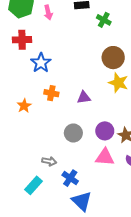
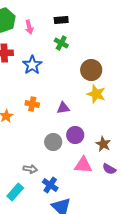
green cross: (104, 20) -> (61, 43), moved
blue star: (41, 63) -> (32, 65), moved
purple circle: (105, 131) -> (75, 135), moved

